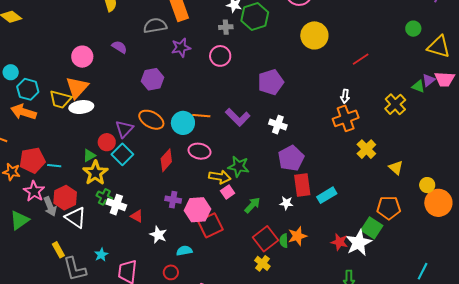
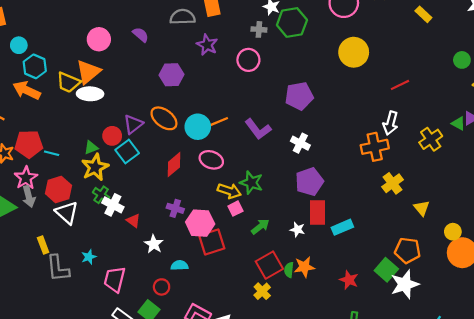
purple star: (181, 48) -> (207, 45), turned 30
white arrow: (345, 96) -> (391, 123), moved, size x1.5
orange line: (201, 116) -> (219, 122), turned -36
gray arrow: (50, 206) -> (29, 197), moved
white star: (359, 243) -> (405, 284), moved

